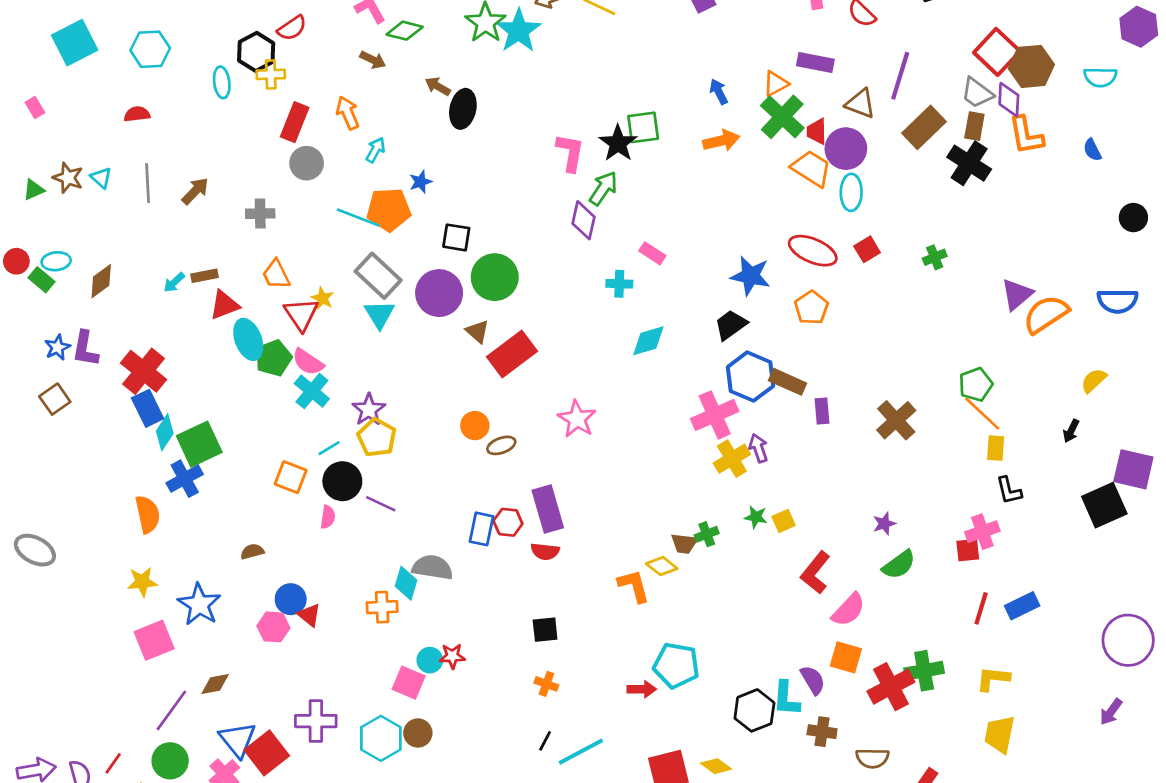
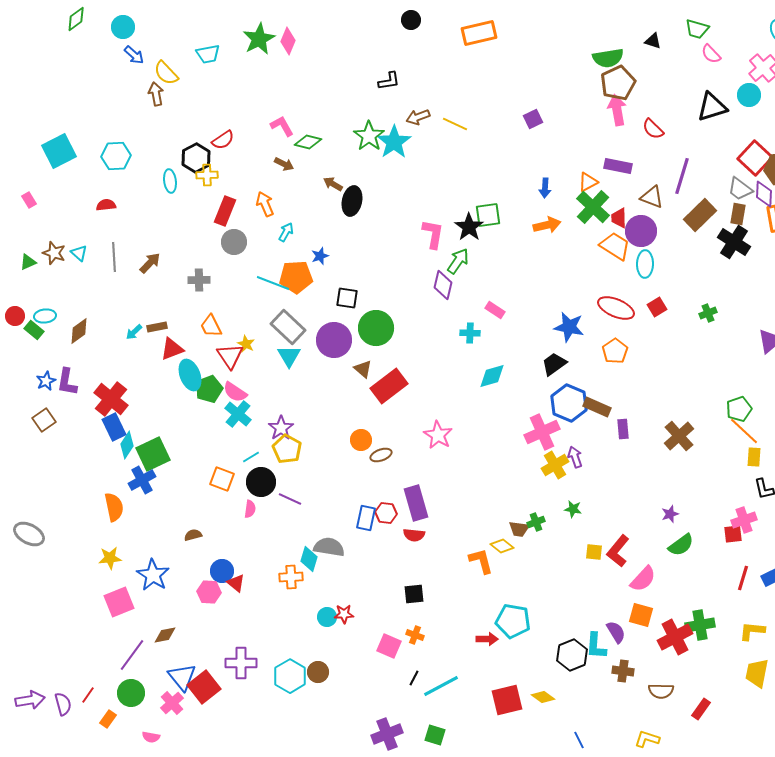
blue arrow: (719, 92) -> (545, 188), turned -150
yellow square: (784, 521) -> (594, 552), moved, turned 30
pink square: (409, 683) -> (389, 646), moved

